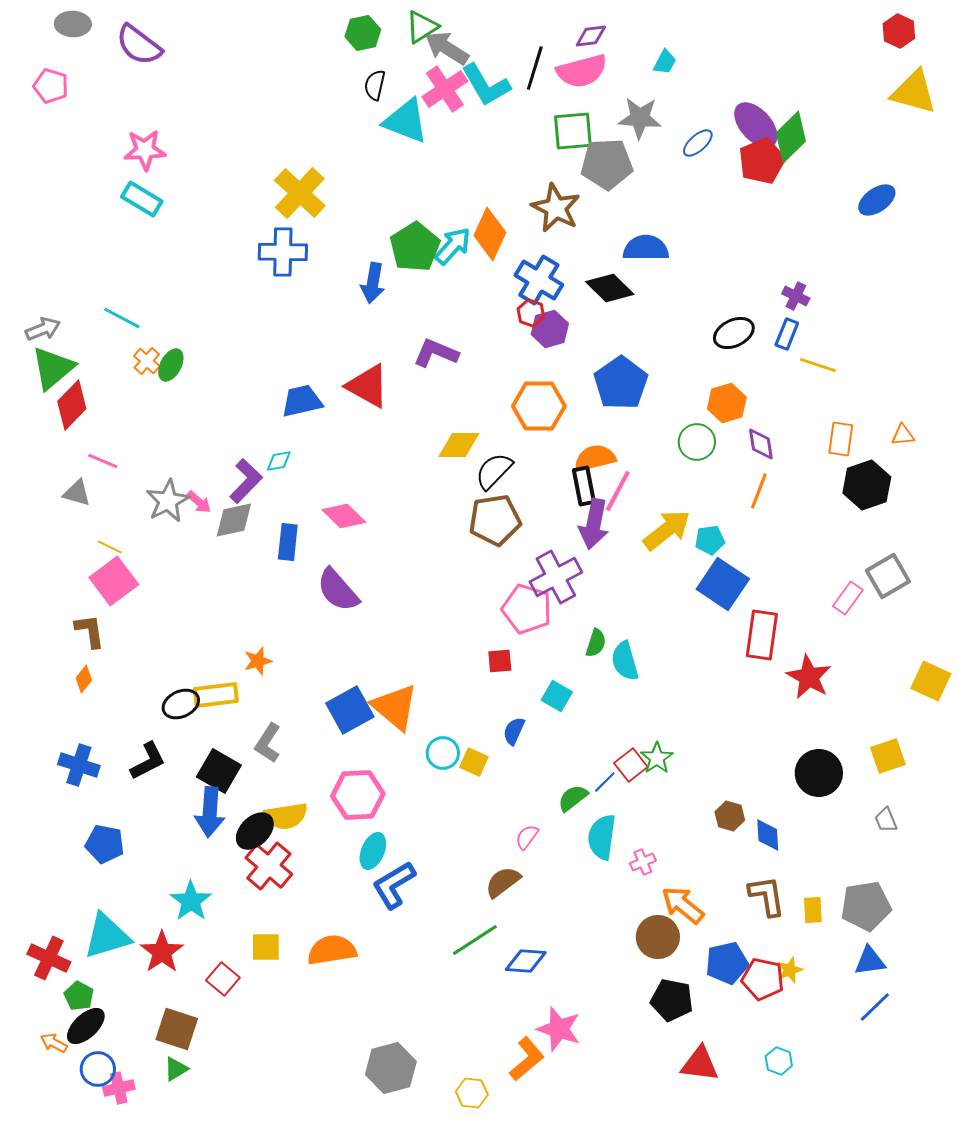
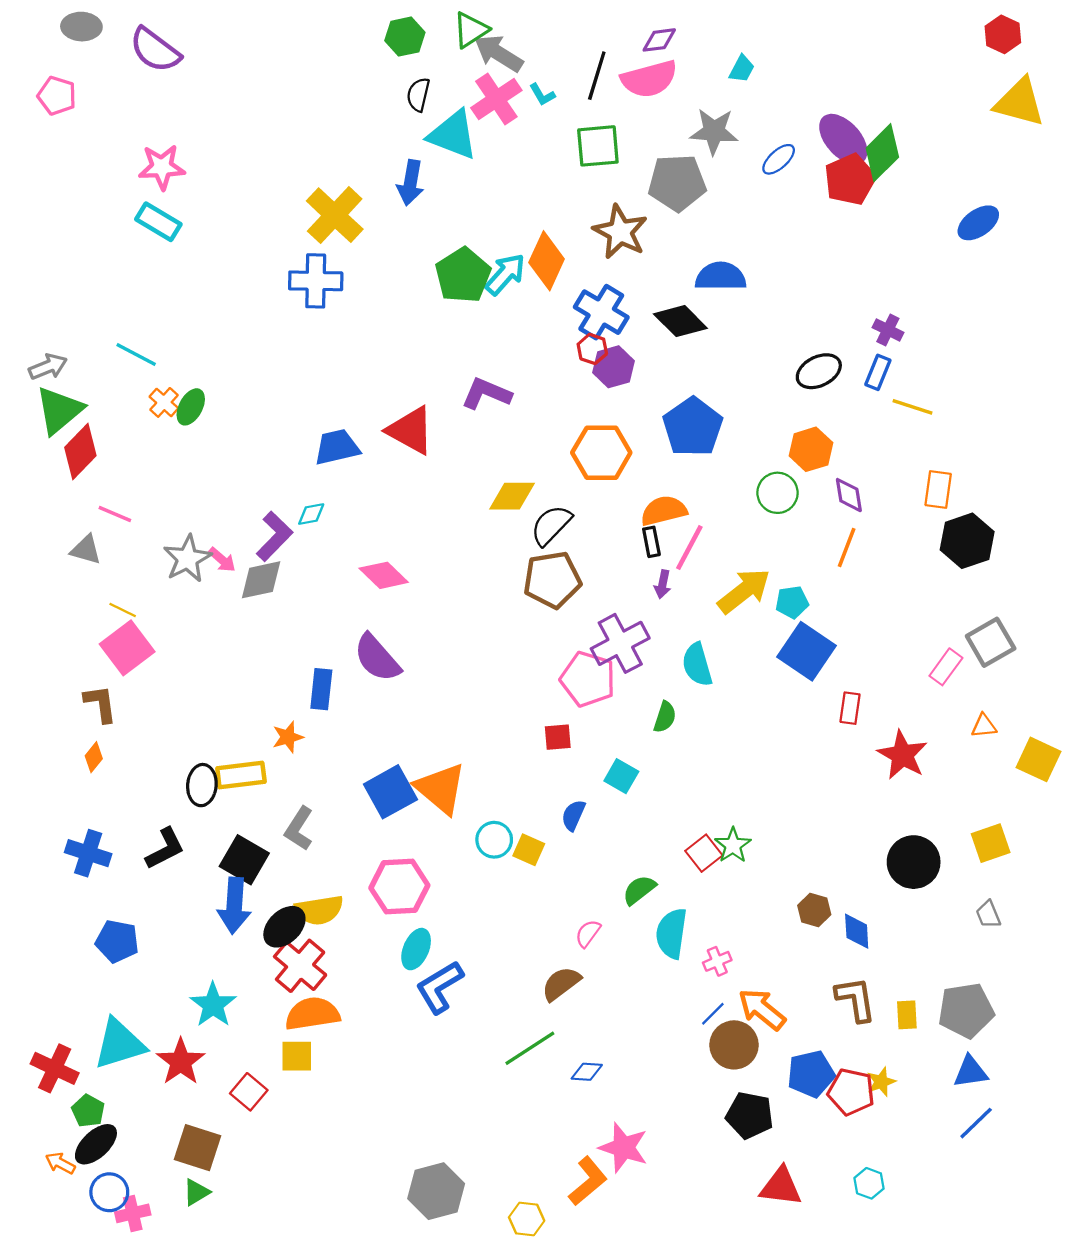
cyan L-shape: (486, 85) -> (542, 95), size x0.5
green square: (573, 131) -> (598, 146), moved
blue arrow: (373, 283) -> (411, 183), moved
orange triangle: (903, 435) -> (984, 726), moved
black rectangle: (584, 486) -> (651, 542), size x0.7
purple arrow: (594, 524) -> (663, 584), size x0.5
blue rectangle: (288, 542) -> (321, 689), moved
red rectangle: (762, 635) -> (850, 708), size x0.6
cyan semicircle: (625, 661) -> (697, 665), moved
black ellipse: (181, 704) -> (202, 785), turned -60
blue line: (605, 782) -> (713, 1014), moved
orange semicircle: (332, 950) -> (312, 1014), moved
blue diamond: (526, 961) -> (587, 1072), size x0.7

